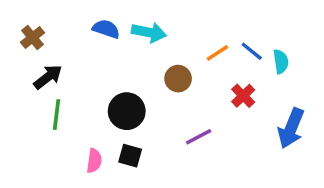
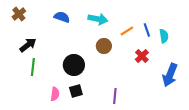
cyan arrow: (149, 32) -> (98, 19), moved
brown cross: (33, 38) -> (19, 14), moved
blue line: (252, 51) -> (147, 30), turned 32
purple line: (199, 137) -> (115, 96), moved, turned -56
black square: (130, 156) -> (76, 91), turned -32

